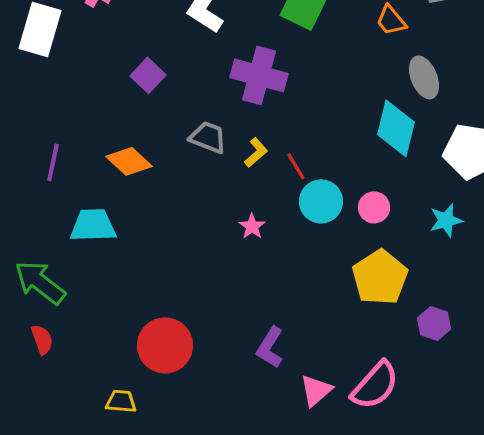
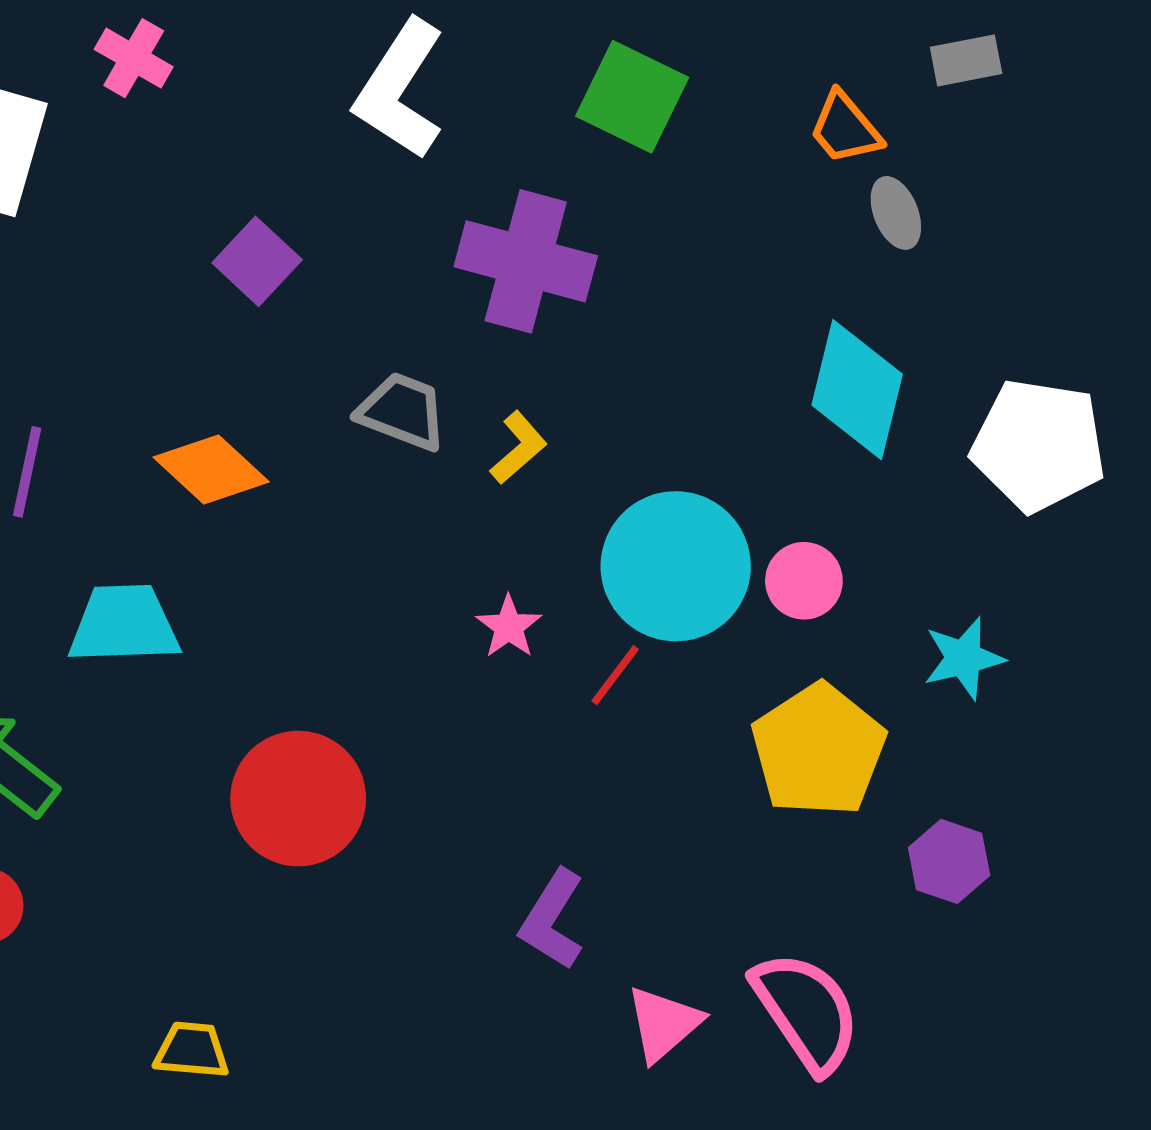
gray ellipse: (424, 77) -> (896, 213), moved, size x0.7
red line: (296, 166) -> (615, 675), moved, turned 68
cyan circle: (321, 201) -> (676, 566), size x1.4
cyan star: (446, 220) -> (964, 658), moved
red circle: (165, 345) -> (298, 799), moved
pink semicircle: (375, 385) -> (806, 1011), turned -76

